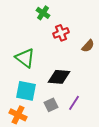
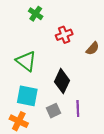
green cross: (43, 13) -> (36, 14), moved
black diamond: (59, 77) -> (62, 81), turned -70
purple line: (74, 103) -> (78, 109), turned -35

